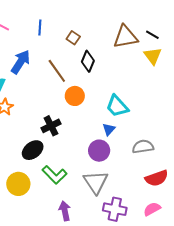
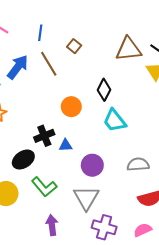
black diamond: (88, 61) -> (104, 90), moved
brown line: (57, 71) -> (49, 64), moved
blue triangle: (109, 129) -> (65, 145), moved, turned 40

